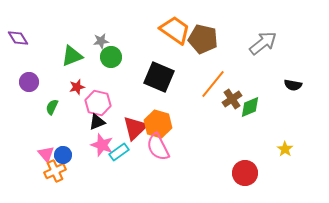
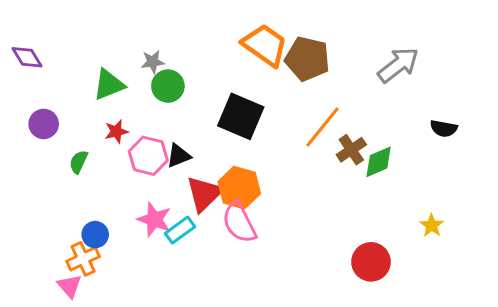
black triangle: (97, 122) -> (179, 156), moved
pink triangle: (46, 154) -> (69, 286), moved

